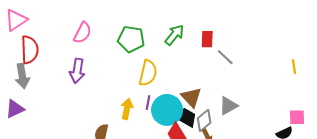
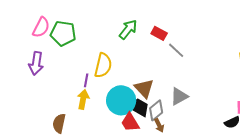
green pentagon: (131, 39) -> (63, 33), moved
red rectangle: (207, 39) -> (159, 33), turned -63
purple line: (148, 103) -> (86, 80), moved

